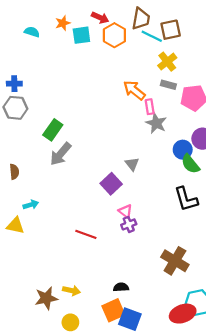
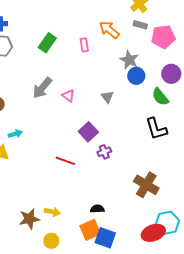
pink rectangle: (150, 107) -> (84, 45), moved
green rectangle: (53, 130) -> (47, 43), moved
blue circle: (183, 150) -> (136, 76), moved
purple square: (111, 184) -> (88, 132), moved
pink triangle: (125, 211) -> (68, 96), moved

